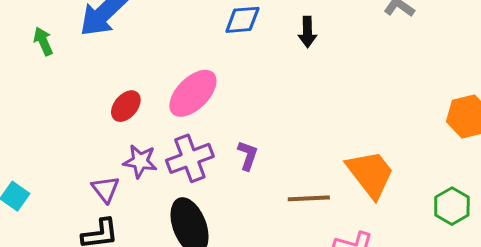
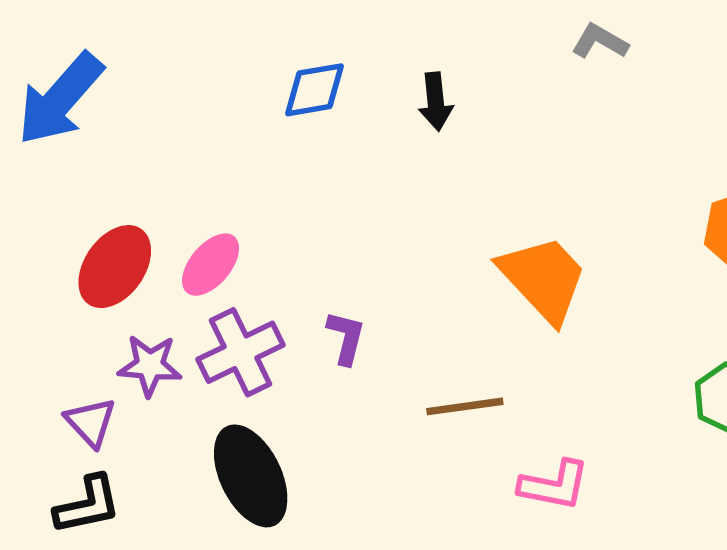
pink ellipse: (193, 93) -> (211, 265), moved, size x0.7
red ellipse: (126, 106) -> (115, 267), size x1.4
orange trapezoid: (370, 174) -> (543, 279), moved

